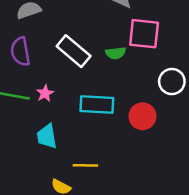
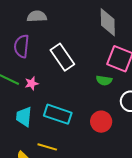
green semicircle: (116, 53) -> (104, 80), moved
cyan rectangle: (97, 104) -> (58, 114), moved

